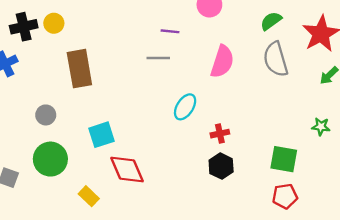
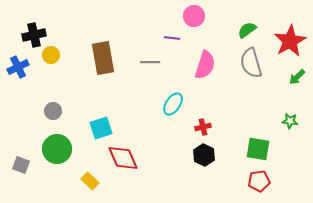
yellow circle: (54, 23) -> (51, 55), moved
purple line: (170, 31) -> (172, 38), moved
brown rectangle: (79, 69) -> (103, 58), moved

